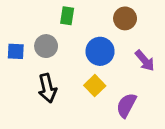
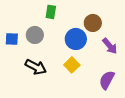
brown circle: (125, 18) -> (93, 23), moved
black arrow: (47, 88) -> (36, 67), turned -50
purple semicircle: (126, 105) -> (107, 80), moved

